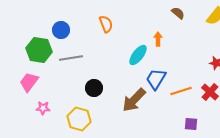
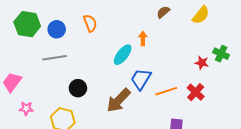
brown semicircle: (178, 13) -> (163, 12), turned -80
blue circle: (61, 30) -> (57, 29), moved
green hexagon: (39, 50) -> (27, 24), moved

